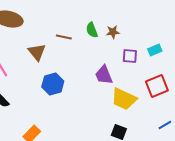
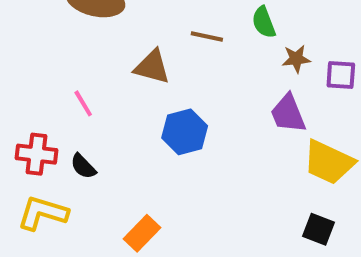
brown star: (113, 32) -> (296, 59), moved
brown triangle: (37, 52) -> (152, 67), turned -36

